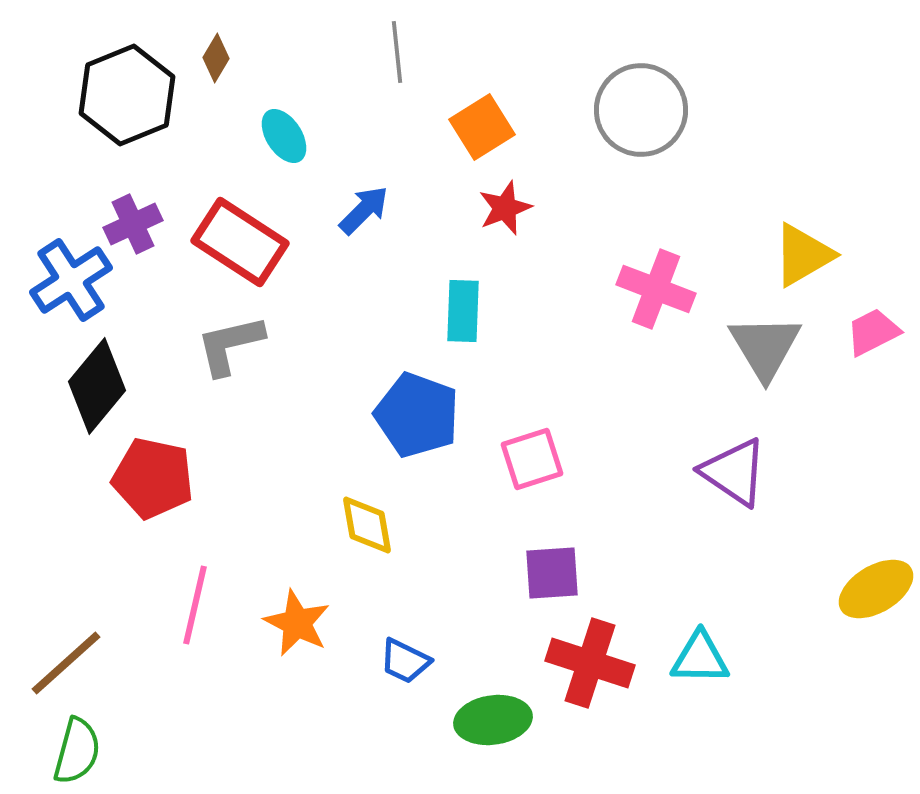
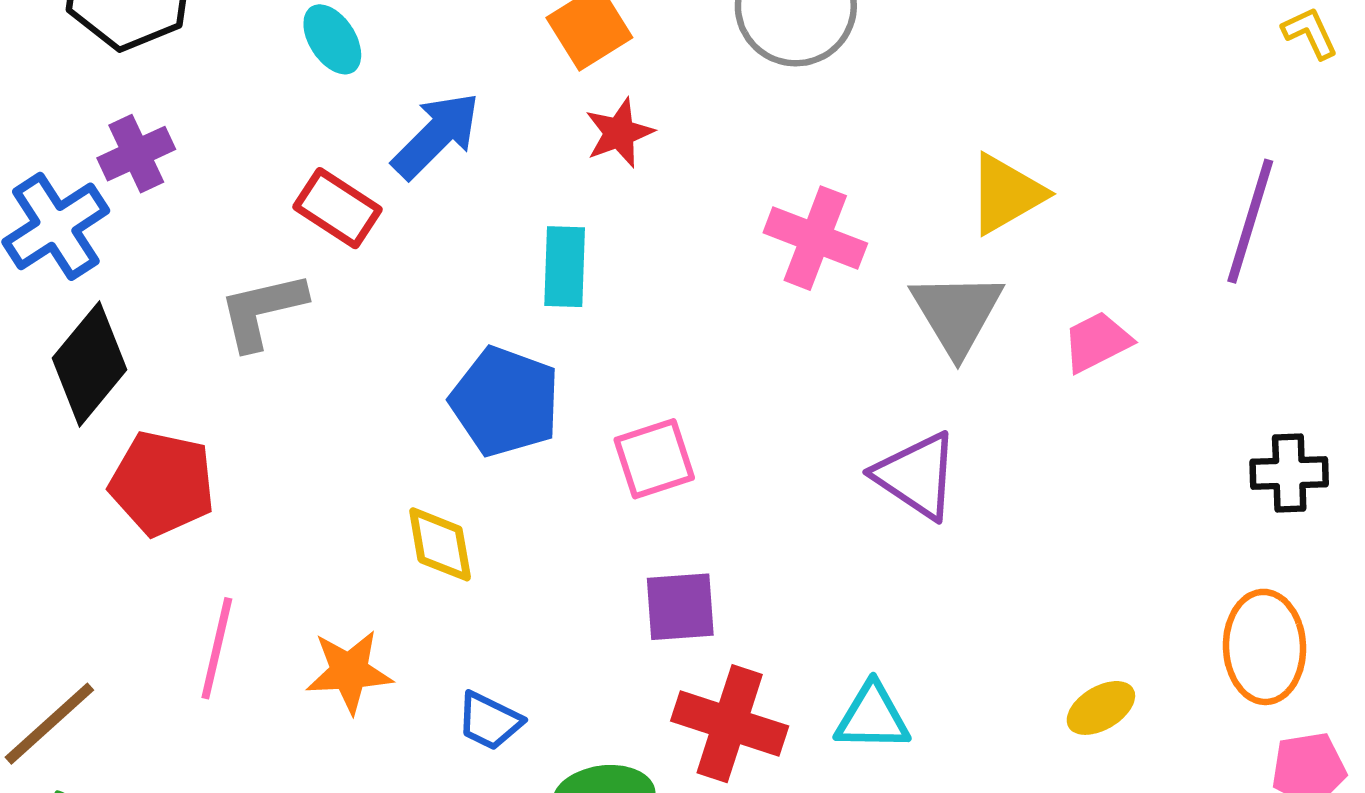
blue arrow: (364, 210) -> (436, 135), size x1.4
red rectangle: (240, 242) -> (338, 208), moved, size x0.7
pink trapezoid: (873, 332) -> (1097, 342), moved
yellow ellipse: (876, 589) -> (1101, 708), moved, size x0.7
orange star: (297, 623) -> (349, 672), turned -30

